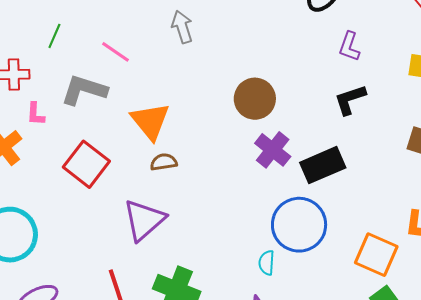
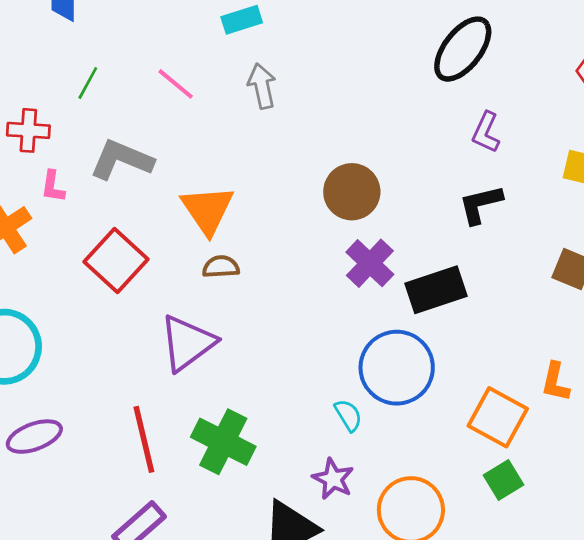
pink line: (116, 52) -> (176, 84), moved
cyan semicircle: (267, 263) -> (348, 415), turned 140

